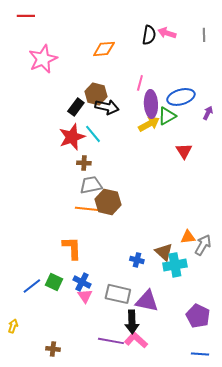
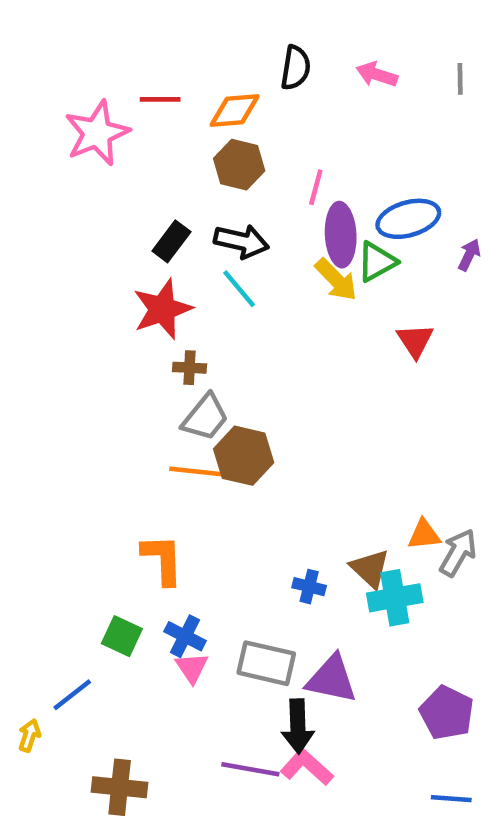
red line: (26, 16) -> (160, 99), moved
black semicircle: (149, 35) -> (296, 68), moved
brown hexagon: (96, 94) -> (239, 165), moved
yellow arrow: (149, 124) -> (336, 280), turned 75
cyan line: (93, 134) -> (239, 289), moved
gray trapezoid: (91, 185) -> (205, 417), turned 140
blue line: (32, 286) -> (72, 695), moved
brown cross: (53, 349) -> (120, 787), size x1.6

